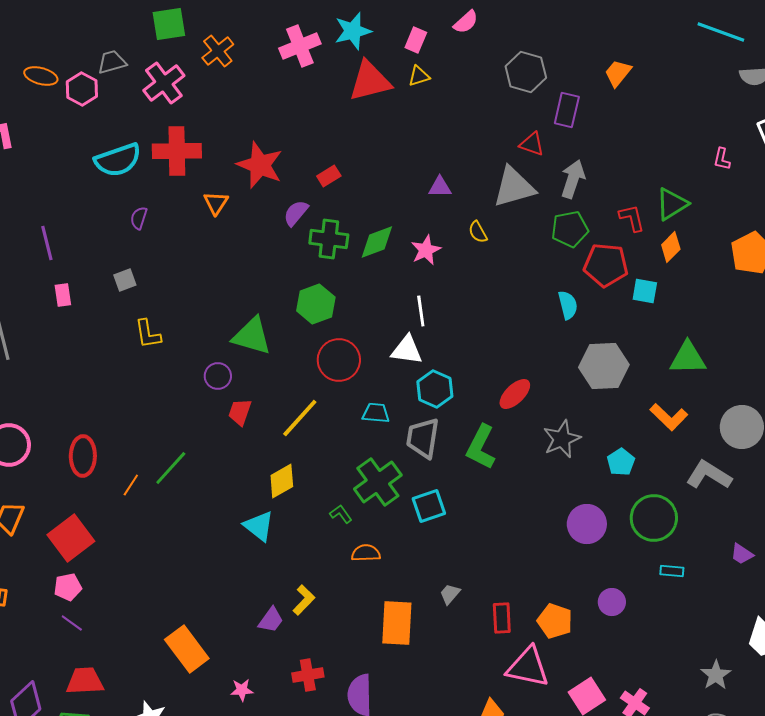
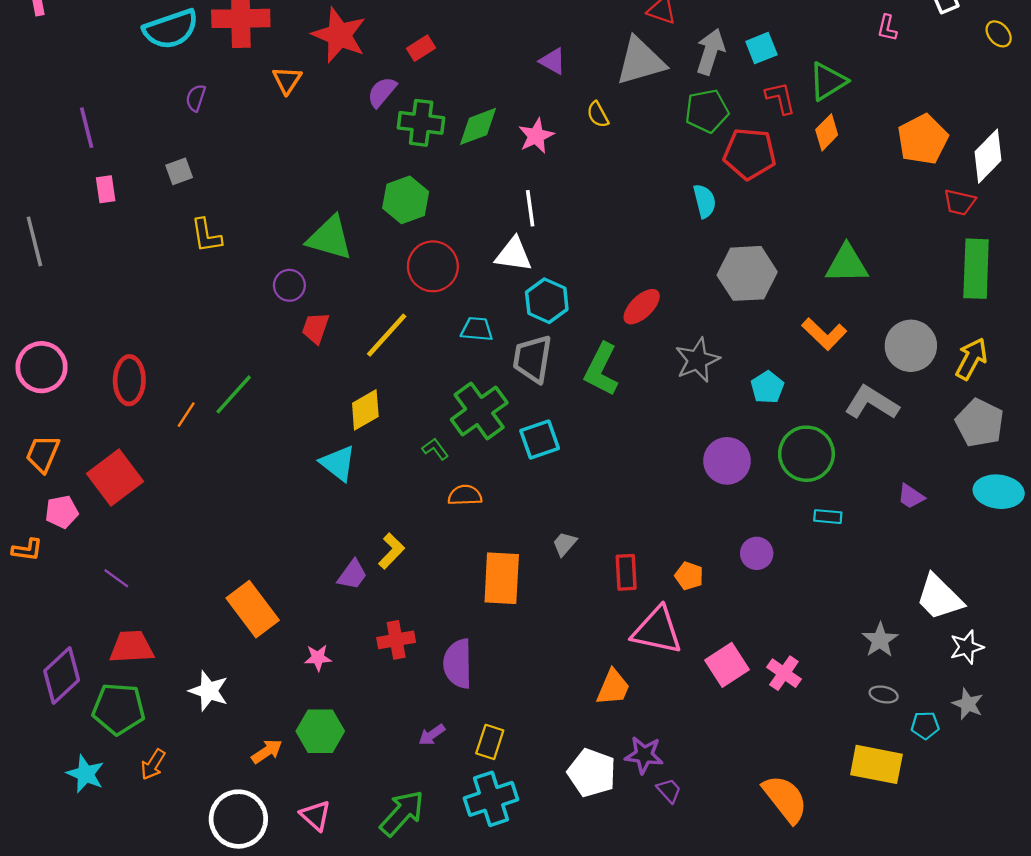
purple triangle: (440, 187) -> (553, 61), turned 30
cyan square: (645, 291) -> (761, 48), moved, turned -32
pink pentagon: (68, 587) -> (62, 512), moved
orange pentagon: (555, 621) -> (689, 576), size x0.7

